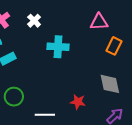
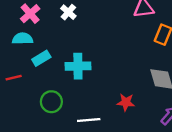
cyan cross: (58, 47) -> (78, 66), moved

